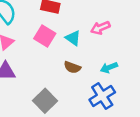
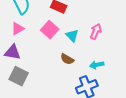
pink arrow: (100, 28) -> (96, 31), turned 126
gray square: (45, 101) -> (19, 76), moved, turned -30

